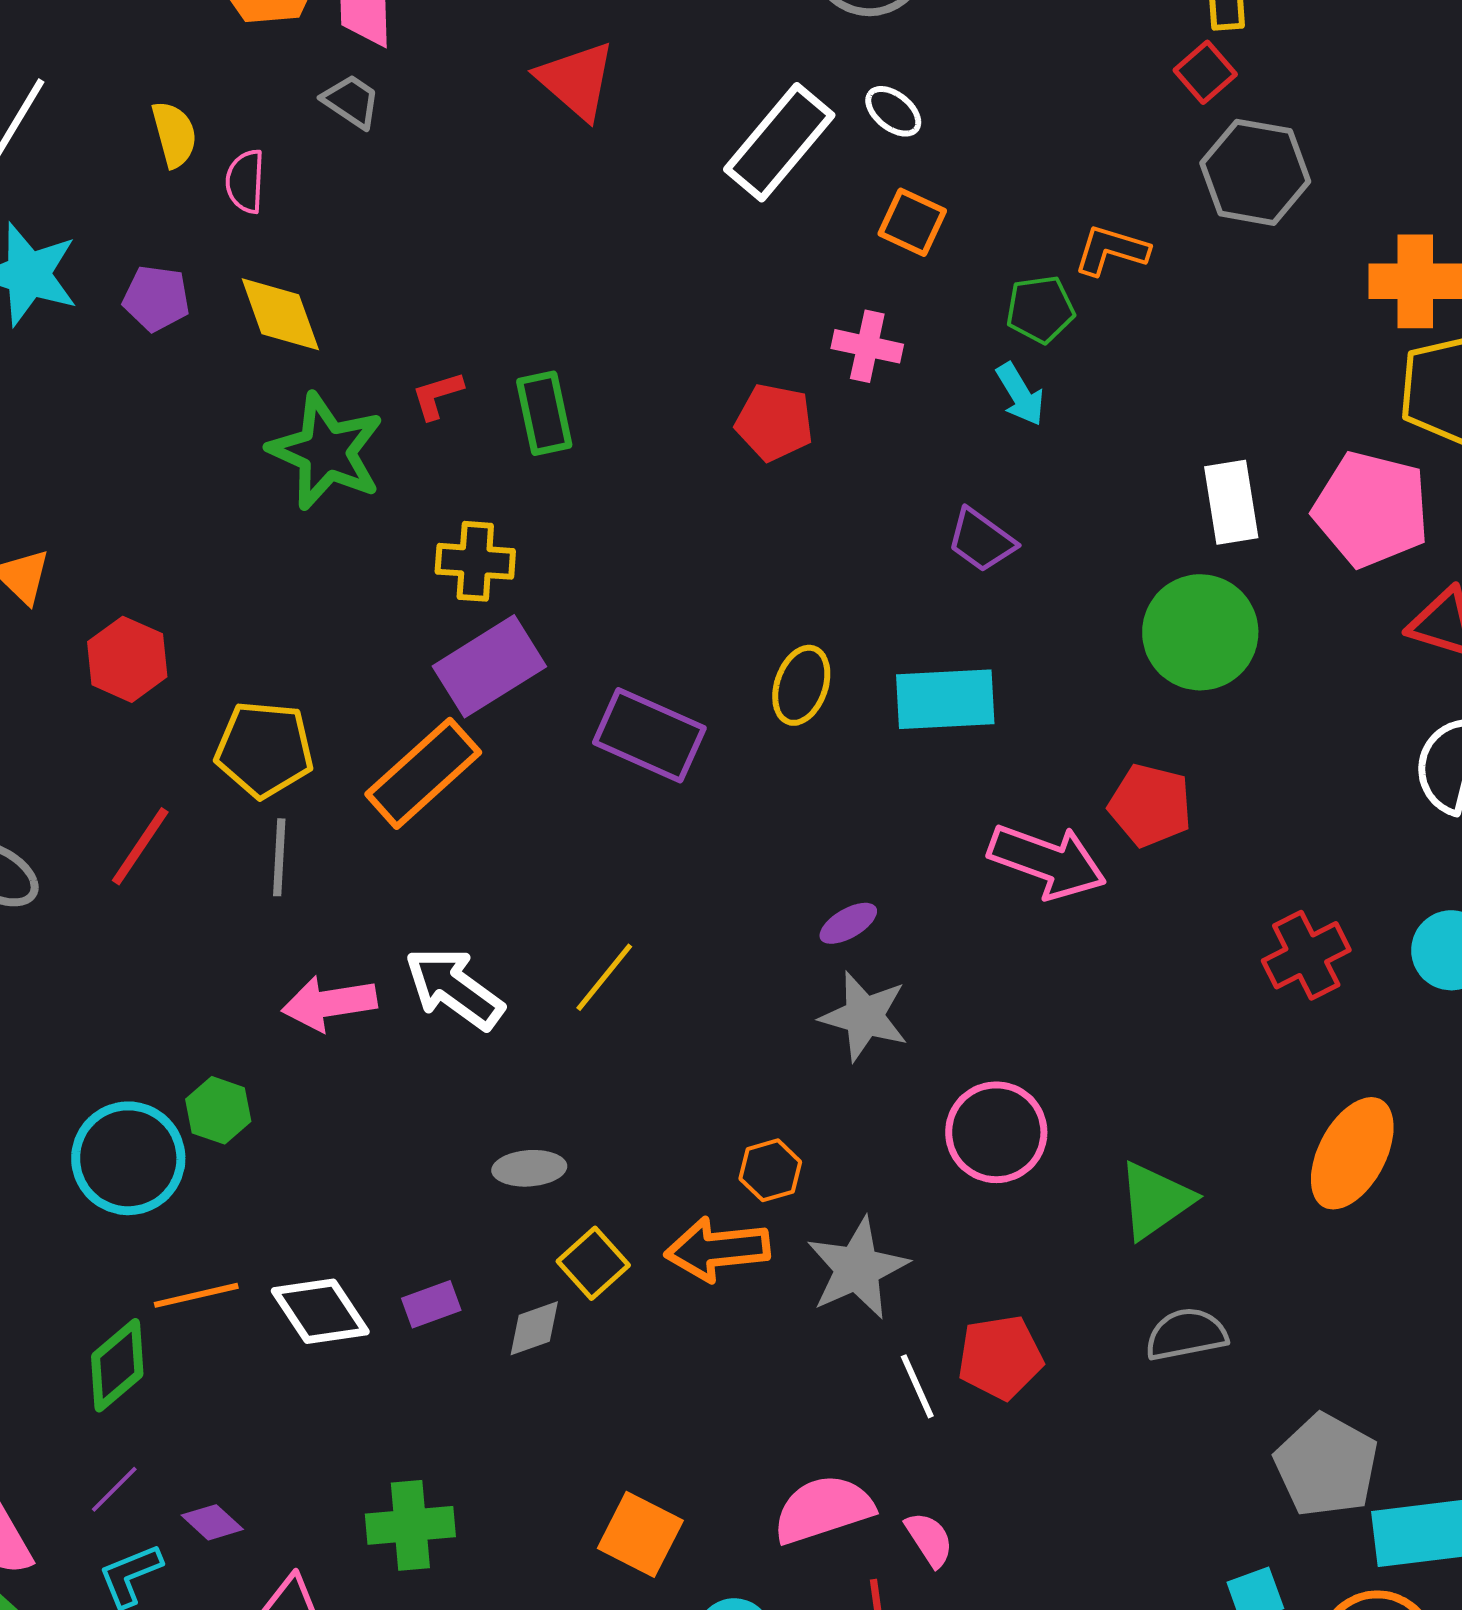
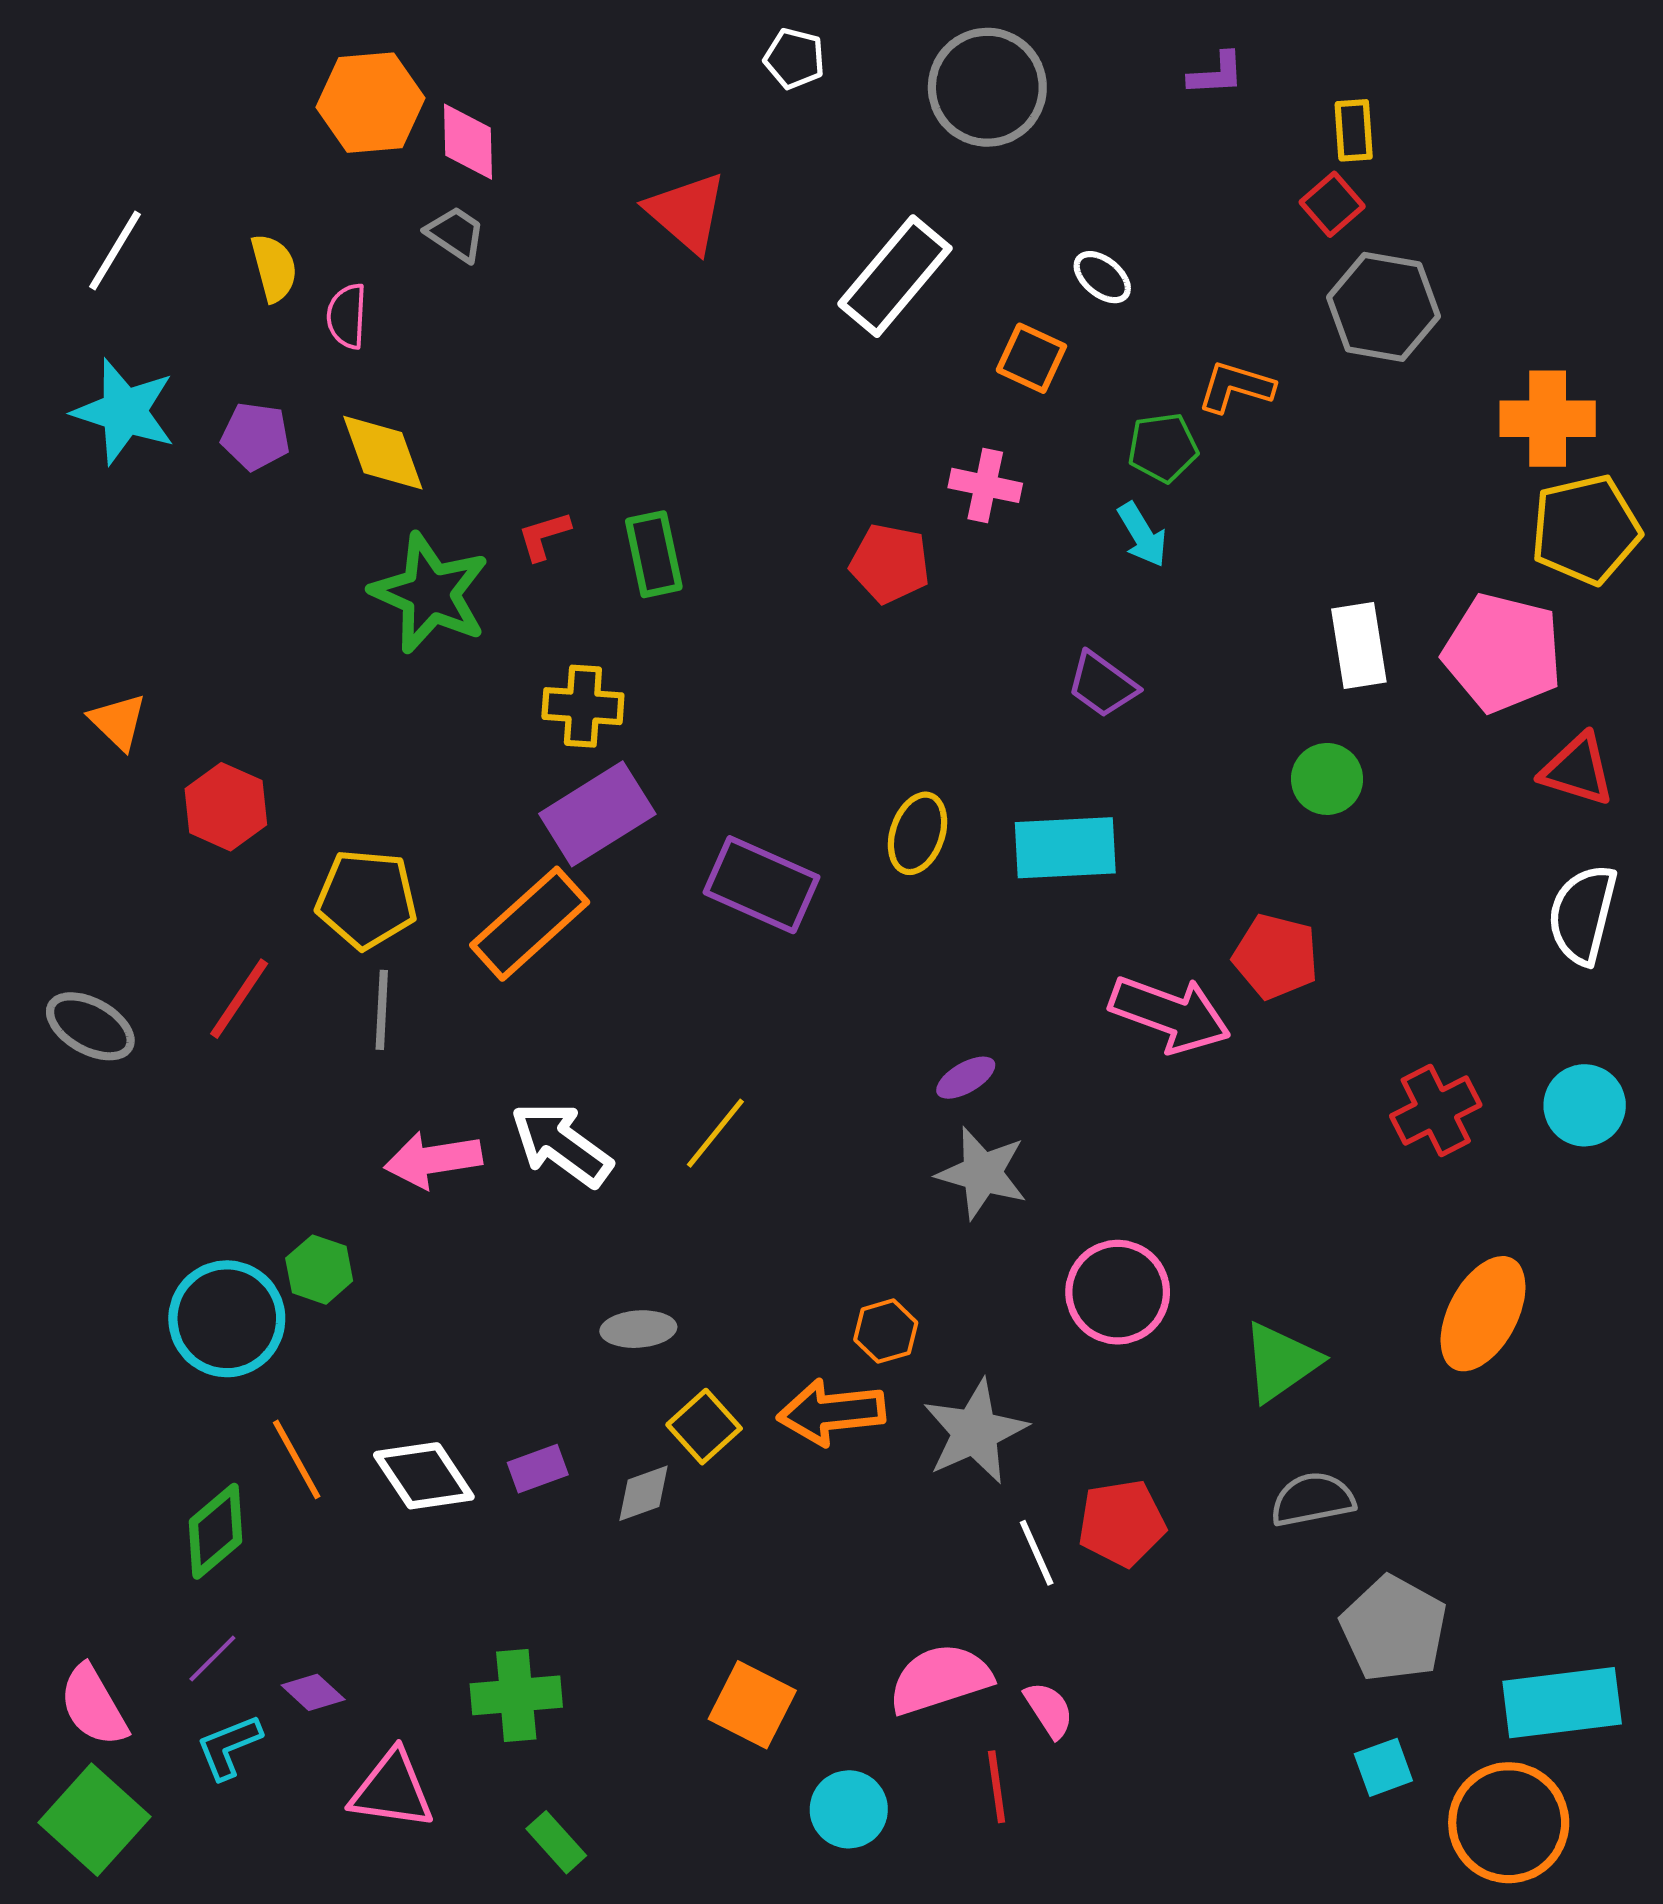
white ellipse: (893, 111) -> (1102, 277), moved
green circle: (1200, 632) -> (1327, 779), size x0.6
orange line: (196, 1295) -> (297, 1459), turned 74
gray pentagon: (1326, 1465) -> (1394, 1629), moved

